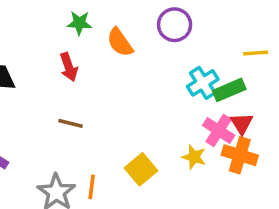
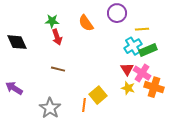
green star: (79, 23) -> (52, 21), moved
yellow line: (256, 53) -> (142, 29), moved
red triangle: (242, 123) -> (127, 69), moved
orange line: (92, 187) -> (84, 105), moved

